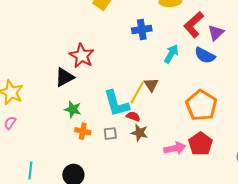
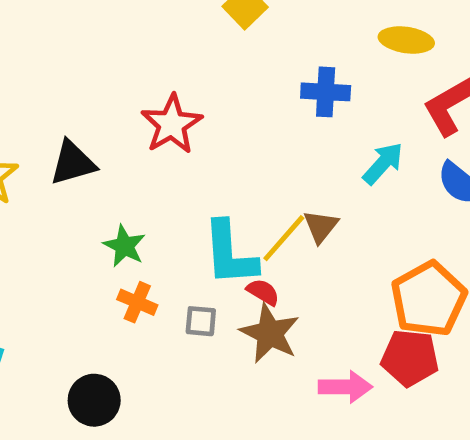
black triangle: (64, 77) -> (73, 163), moved
brown star: (139, 133) -> (270, 333), size x1.4
red pentagon: (200, 144) -> (410, 358), moved, turned 30

